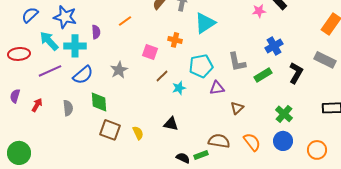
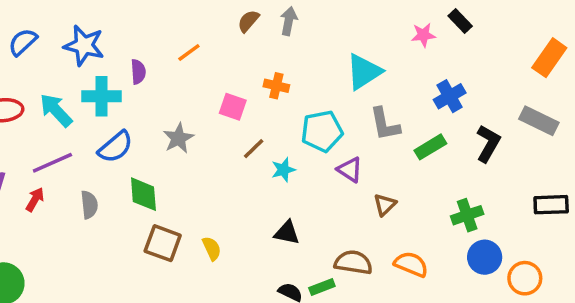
cyan triangle: (205, 23) -> (364, 72), moved
cyan arrow: (49, 41) -> (56, 110), moved
purple line: (50, 71) -> (52, 163), moved
purple triangle: (217, 88) -> (350, 170), turned 42
green cross: (284, 114) -> (467, 215), turned 30
black triangle: (171, 124) -> (287, 233), moved
blue circle: (283, 141) -> (485, 257), moved
orange semicircle: (252, 142) -> (411, 264), turned -30

